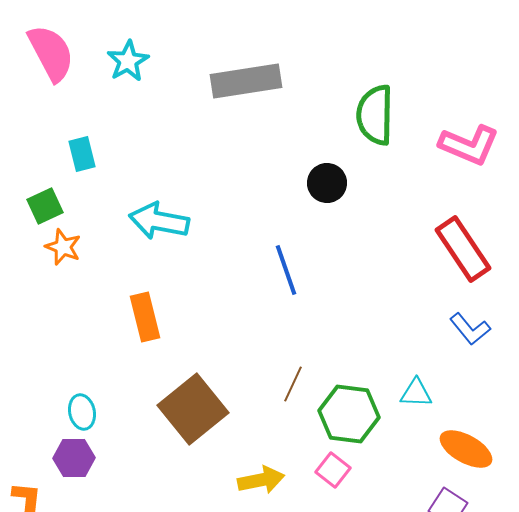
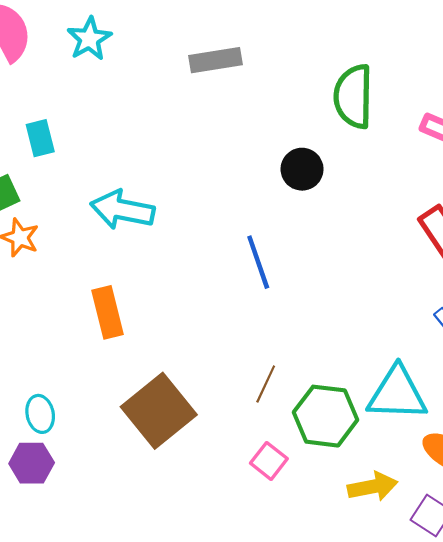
gray rectangle: (246, 81) -> (215, 60), size x0.7
cyan triangle: (416, 393) -> (397, 394), size x1.8
pink square: (333, 470) -> (269, 461), moved
yellow arrow: (261, 480) -> (373, 487), moved

